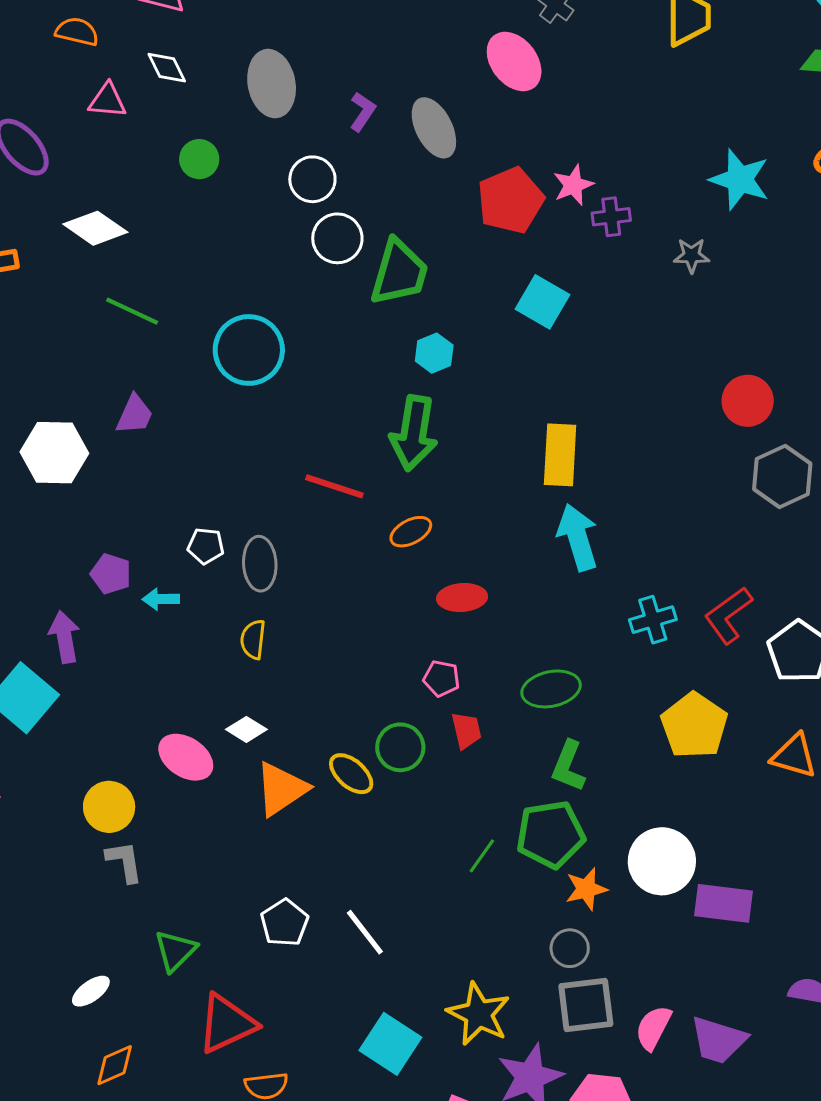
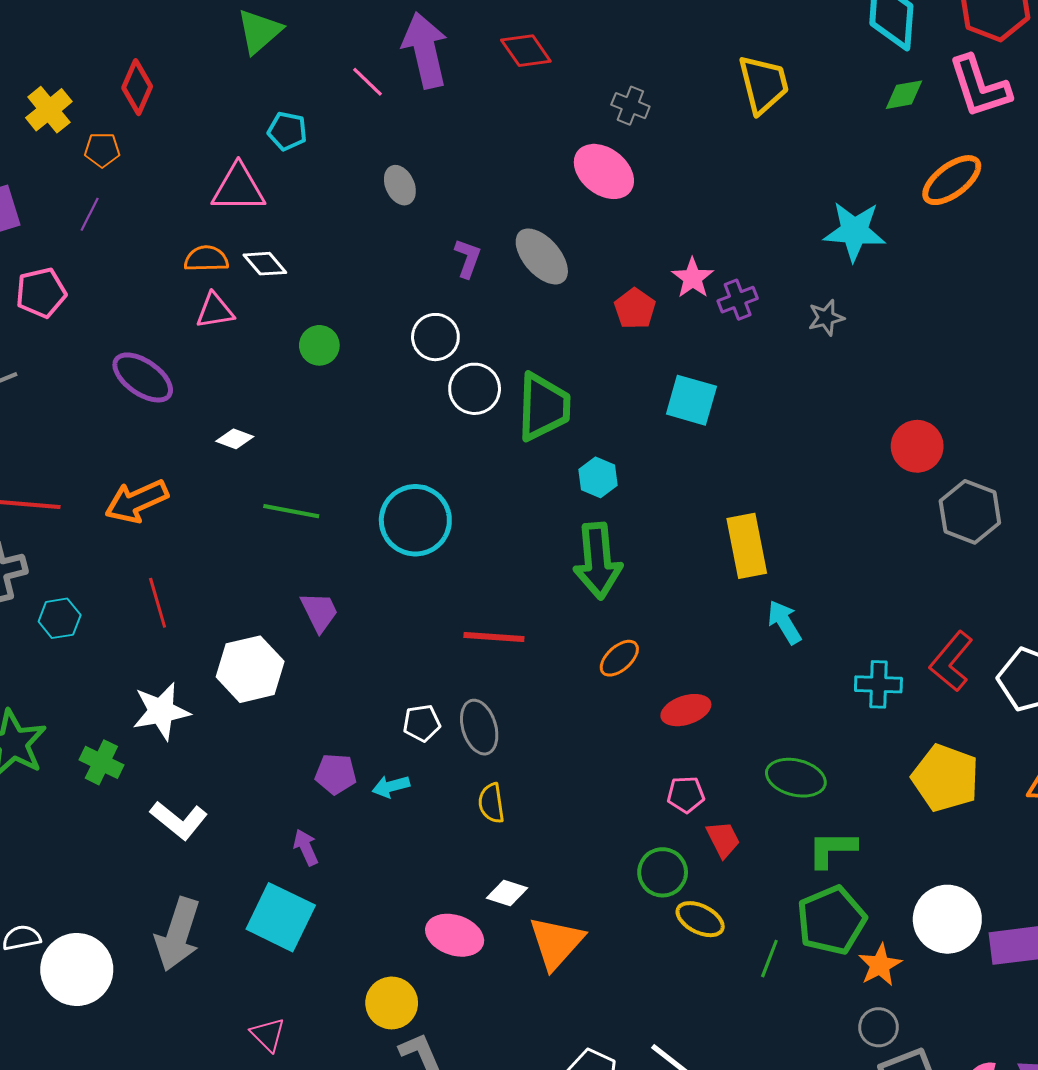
orange semicircle: (77, 32) -> (206, 259), moved
gray ellipse: (272, 84) -> (400, 185), moved, size x0.6
red pentagon: (510, 200) -> (635, 309), size x0.6
white diamond: (95, 228) -> (235, 439), size x0.6
purple trapezoid: (135, 415) -> (319, 612), turned -36
red line: (334, 486) -> (494, 637), moved
cyan arrow: (578, 537) -> (784, 622), size x0.7
cyan cross: (653, 620) -> (878, 684), turned 33
purple arrow: (65, 637) -> (306, 847), size x0.7
green ellipse: (551, 689) -> (796, 778), turned 40
green L-shape: (568, 766) -> (832, 849), turned 82
yellow ellipse: (351, 774) -> (700, 919), moved

